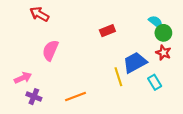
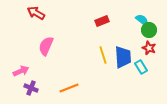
red rectangle: (107, 31) -> (102, 21), moved
blue trapezoid: (135, 62) -> (123, 57), turned 115
yellow line: (118, 77) -> (103, 55), moved
cyan rectangle: (155, 82) -> (141, 67), moved

